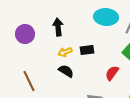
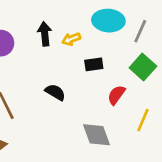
black rectangle: (87, 50) -> (94, 64), moved
yellow arrow: (65, 52) -> (71, 39), moved

